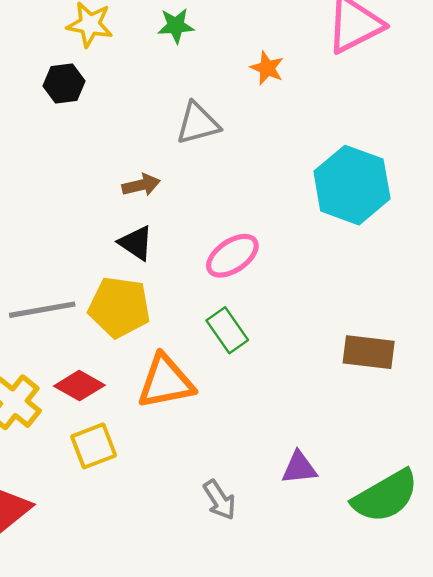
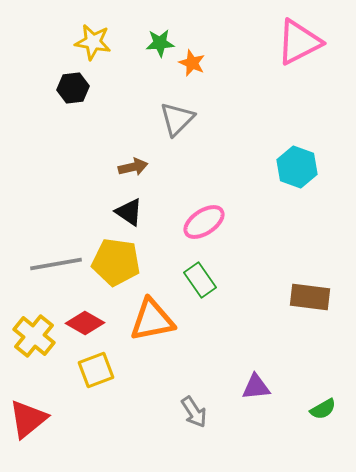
orange star: (267, 68) -> (192, 63), moved
gray triangle: (198, 123) -> (177, 119), turned -30
cyan hexagon: (352, 185) -> (297, 167), size x0.7
green semicircle: (385, 496) -> (323, 409), size x0.5

